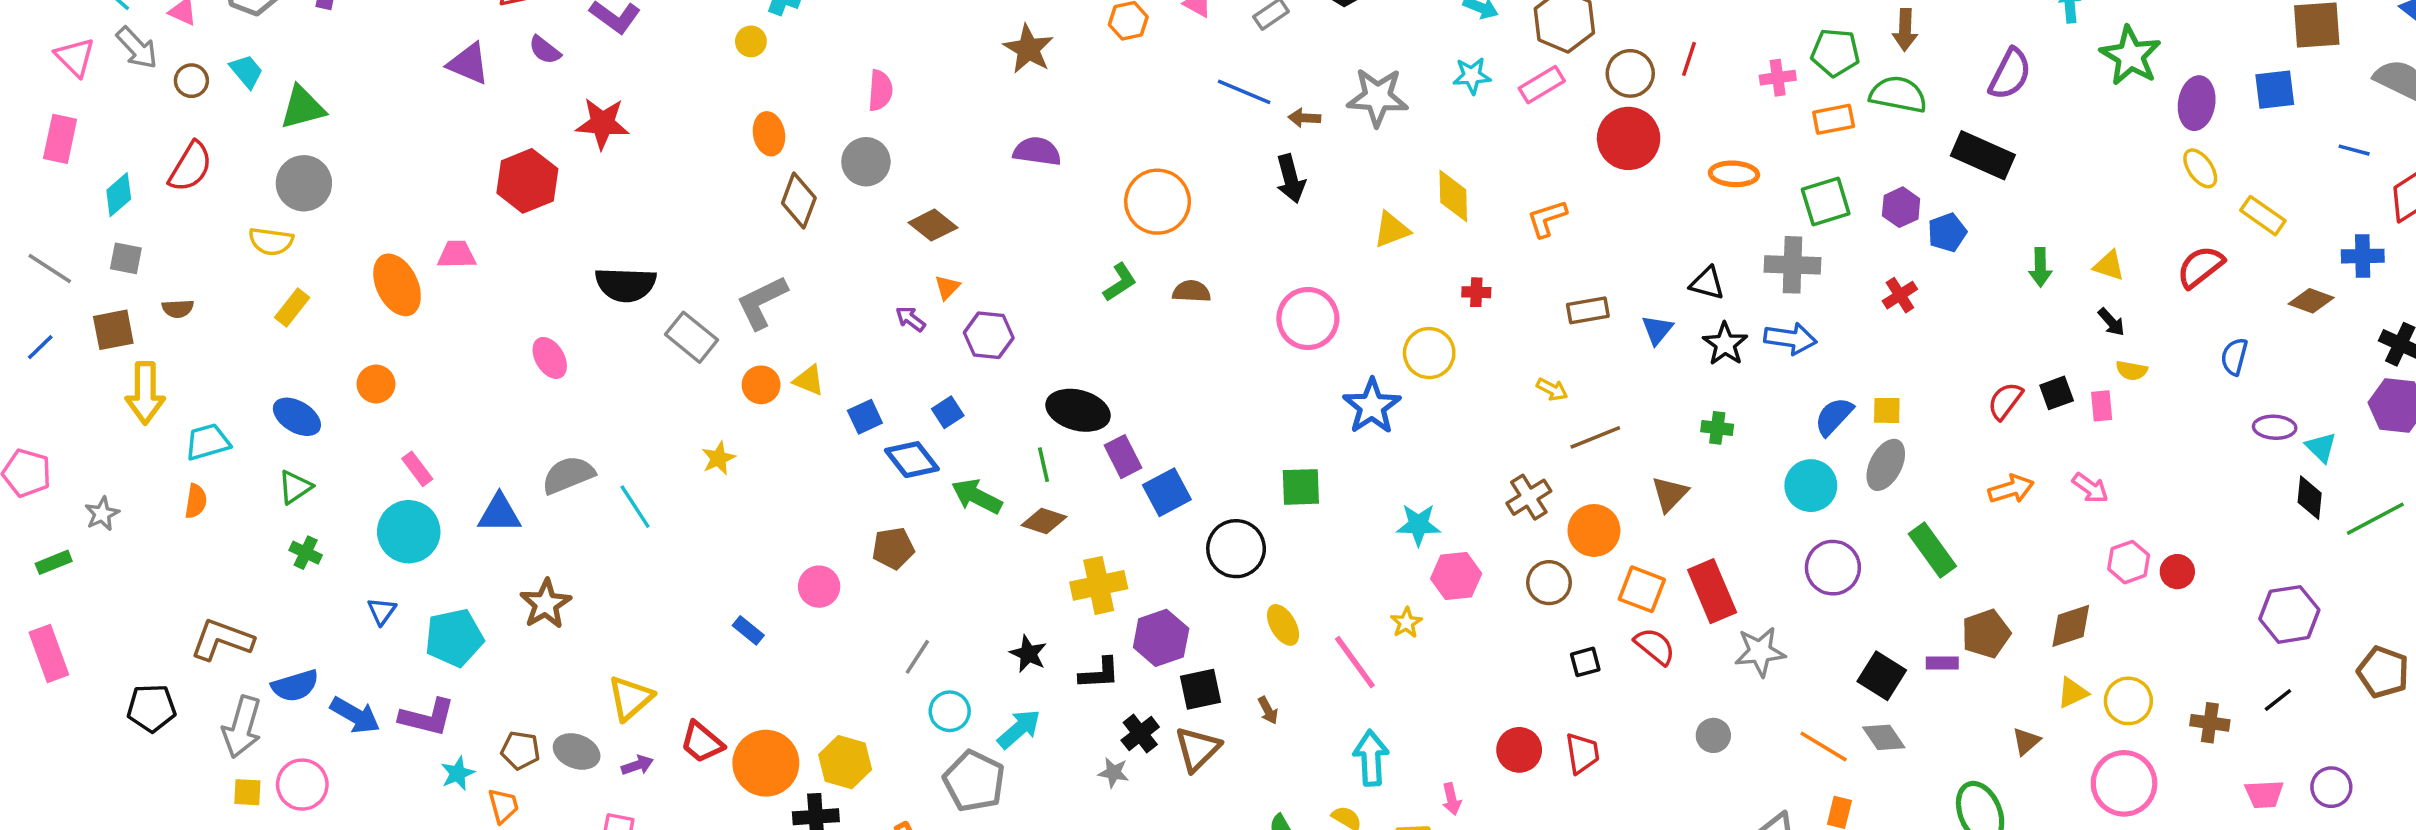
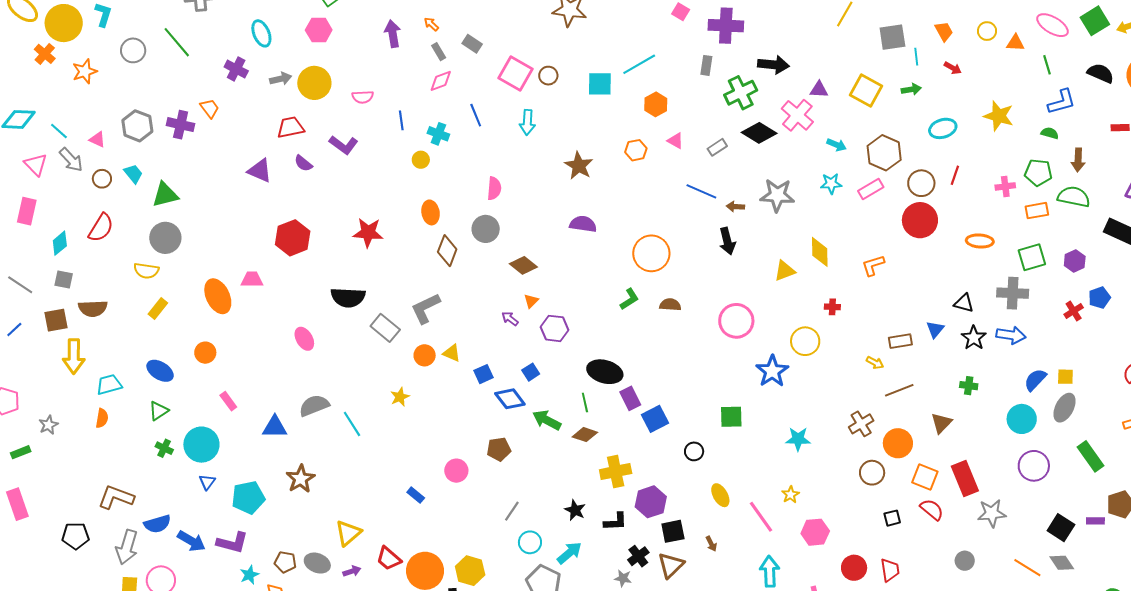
red star: (602, 123) -> (368, 233), moved
blue pentagon: (1947, 232) -> (1099, 298), moved
brown semicircle: (178, 309) -> (93, 308), size x1.6
brown rectangle: (1588, 310) -> (900, 341), moved
cyan circle: (409, 532) -> (201, 445), moved
black circle: (1236, 549) -> (694, 451), size x0.6
pink hexagon: (1456, 576) -> (815, 532), moved

